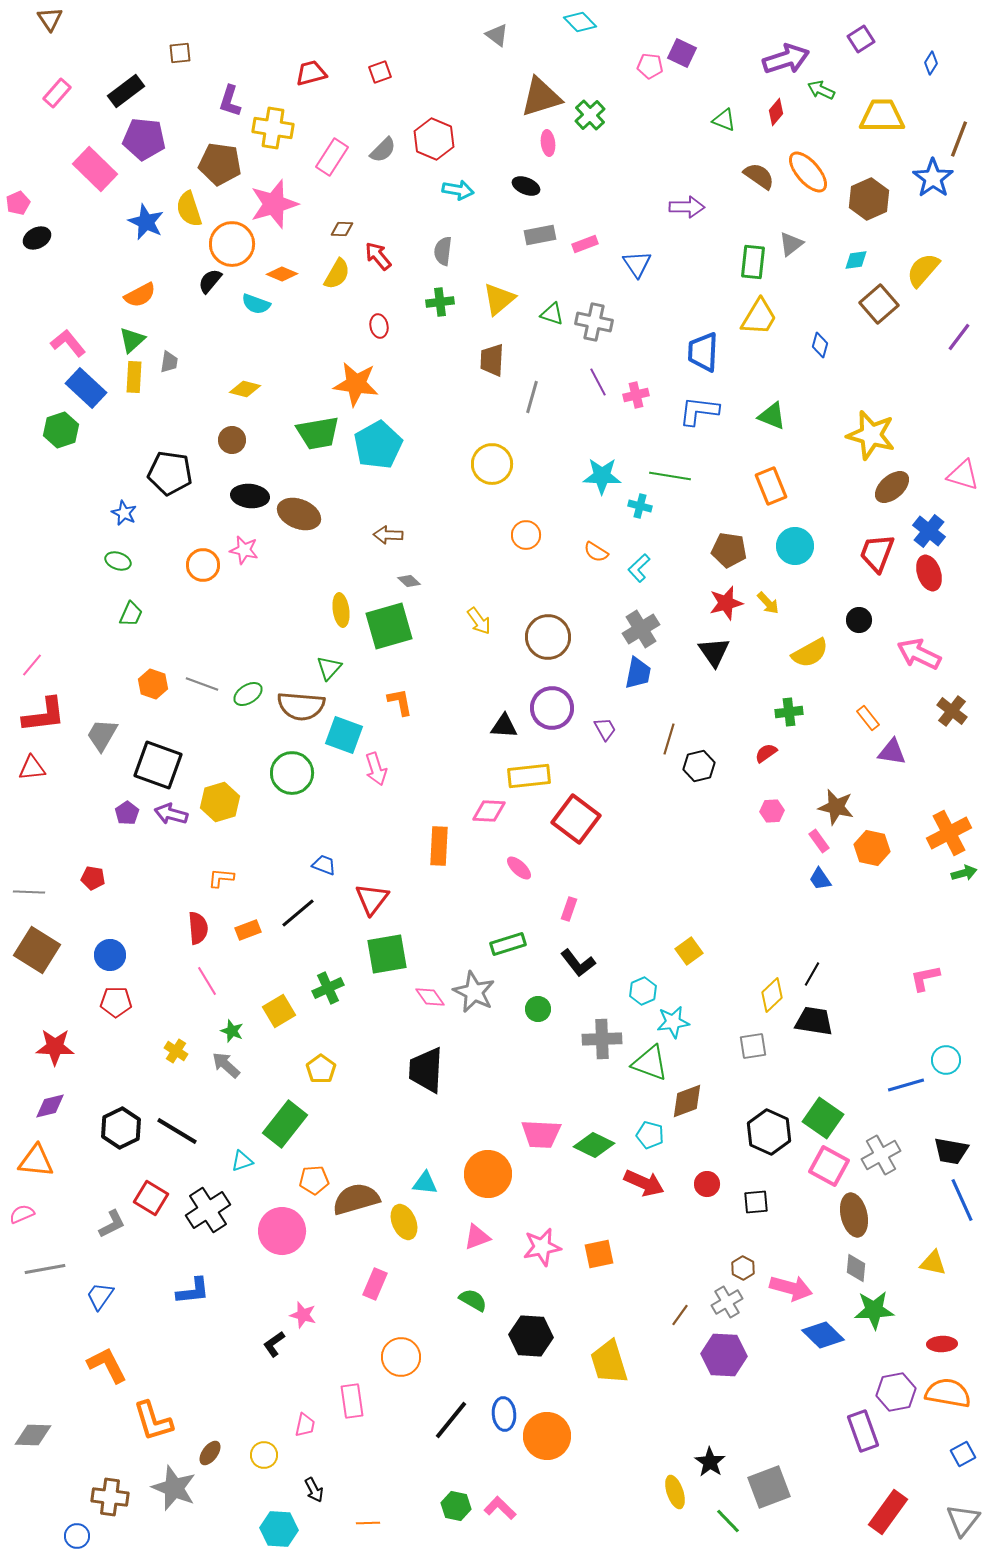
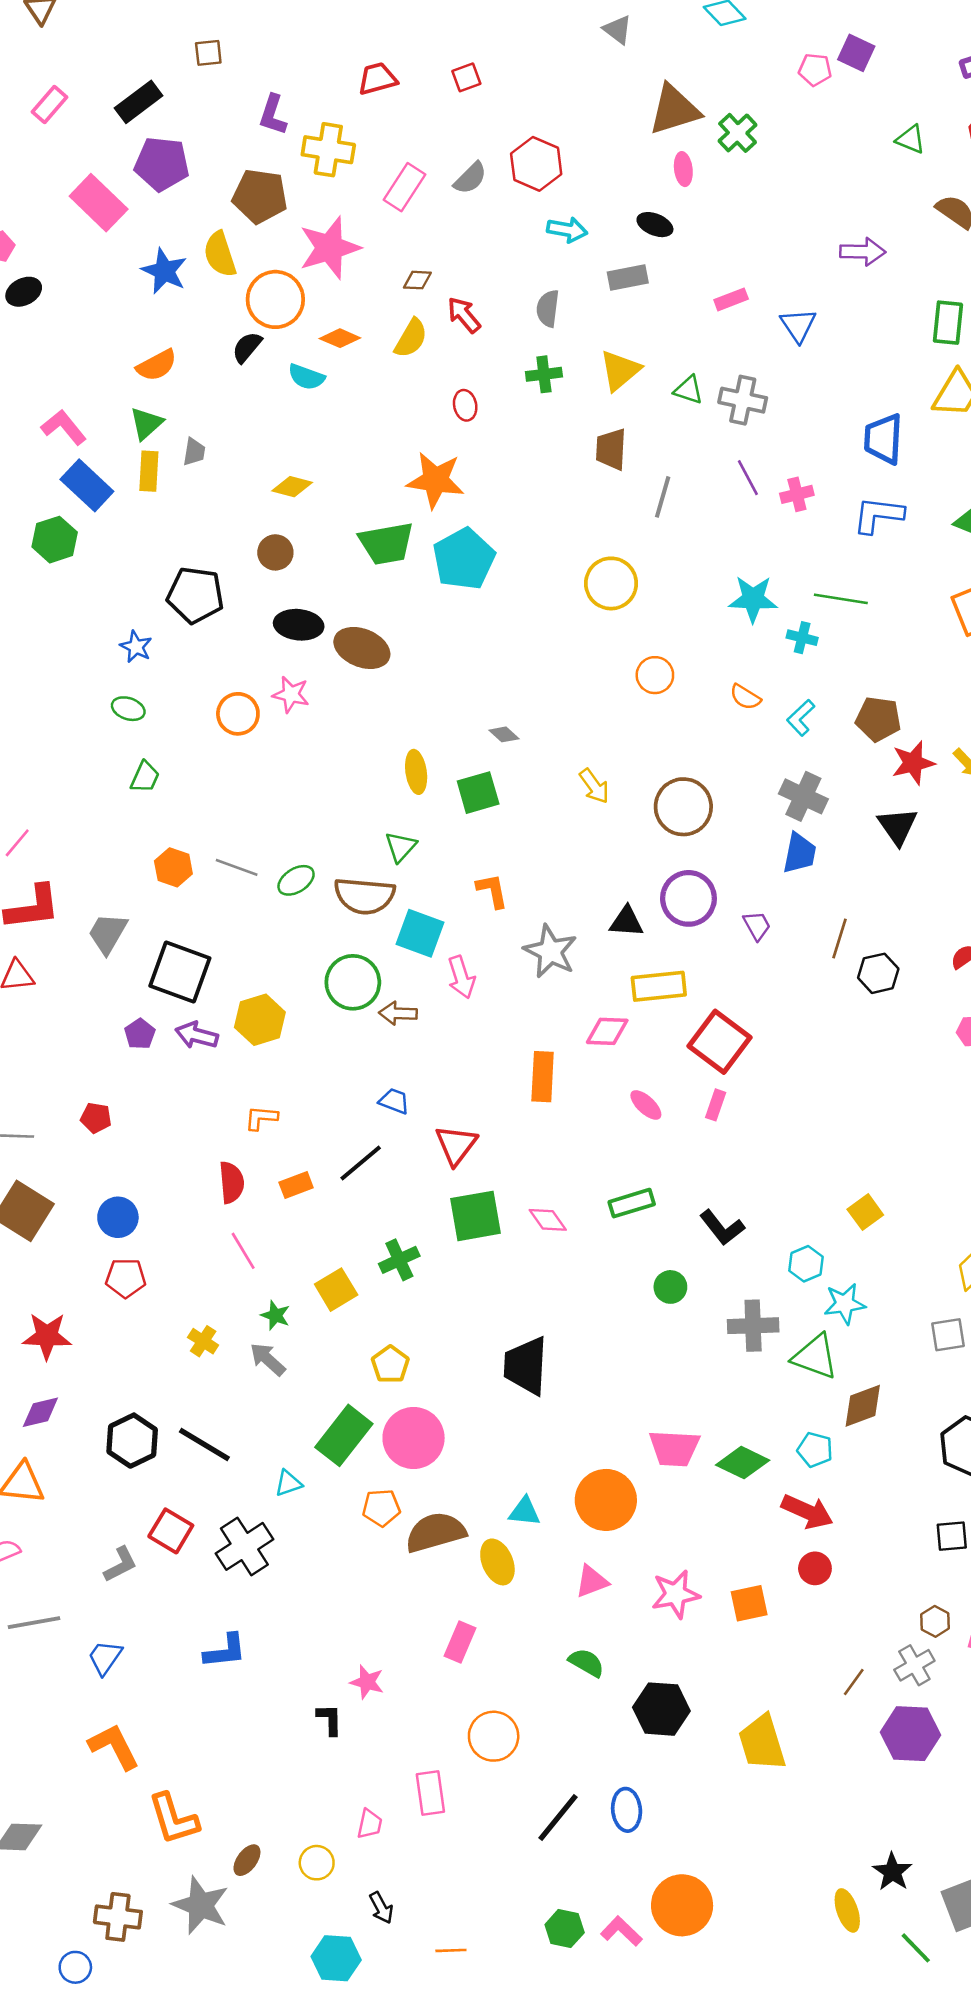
gray rectangle: (540, 235) -> (628, 277), moved
brown arrow: (388, 535) -> (398, 1013), moved
brown pentagon: (729, 550) -> (878, 719), moved
green square: (389, 626) -> (478, 793), size x0.7
gray cross: (641, 629) -> (803, 796), turned -33
pink rectangle: (569, 909) -> (716, 1105), moved
gray star: (474, 992) -> (550, 951), moved
pink diamond: (430, 997) -> (548, 1220), moved
red circle: (707, 1184) -> (815, 1568), moved
pink circle: (282, 1231) -> (414, 1438), moved
black L-shape: (274, 1344) -> (330, 1719), turned 124
orange circle: (547, 1436) -> (682, 1905), moved

